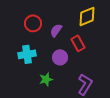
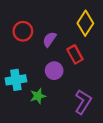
yellow diamond: (87, 16) -> (85, 23), turned -35
cyan cross: (27, 54) -> (16, 80), moved

